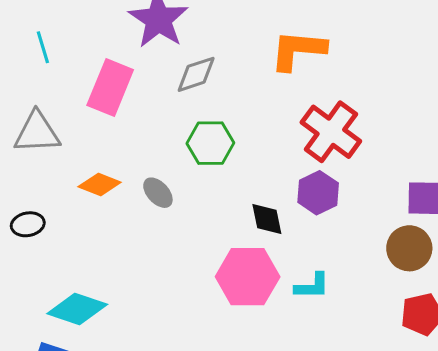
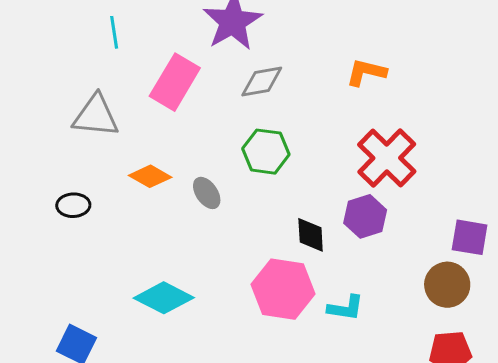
orange L-shape: (298, 50) -> (366, 72), size x0.7
cyan diamond: (77, 309) -> (164, 298), moved

